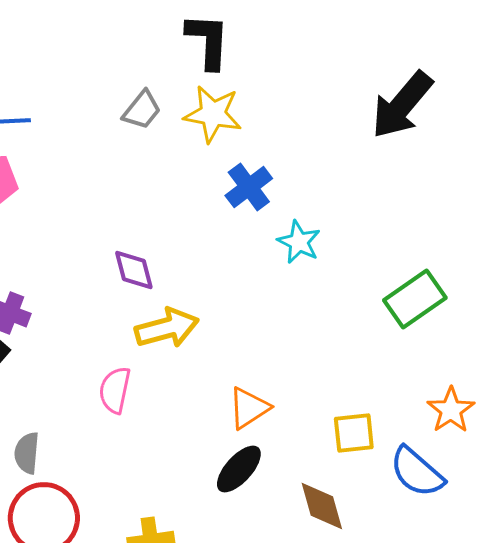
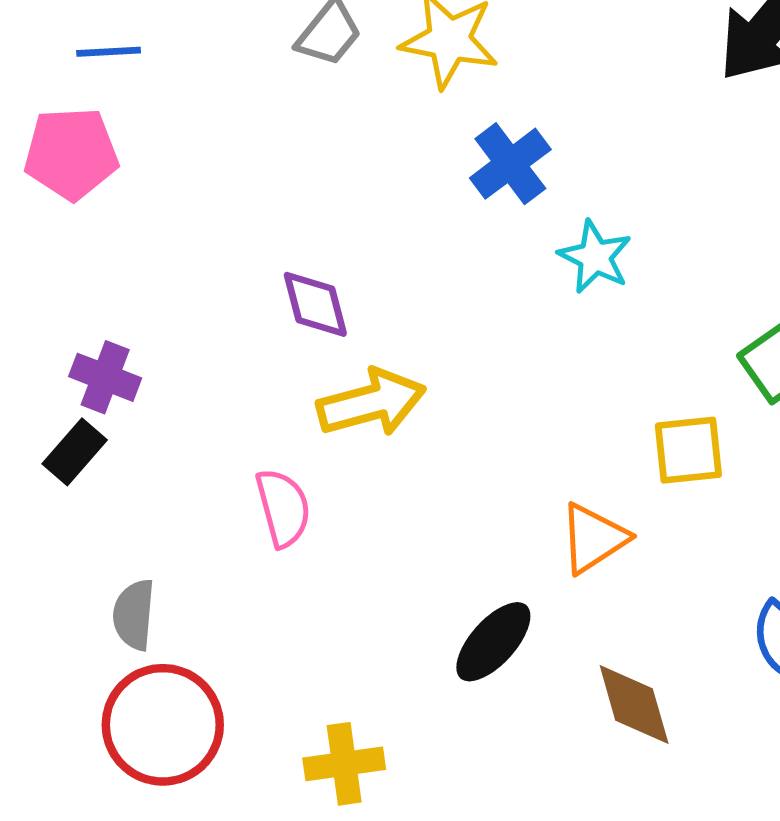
pink semicircle: (115, 390) -> (283, 508), turned 153
orange triangle: (249, 408) -> (593, 538), moved
yellow square: (354, 433) -> (688, 450), moved

